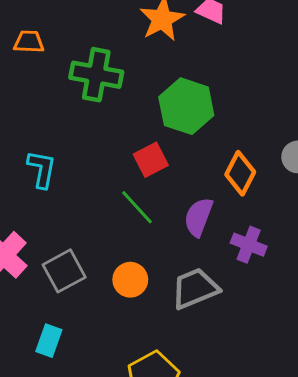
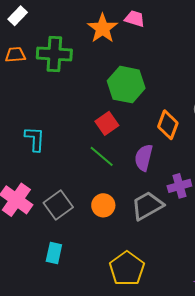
green cross: (96, 75) -> (54, 54), moved
purple cross: (249, 245) -> (179, 186), moved, turned -30

